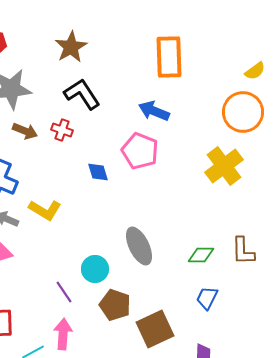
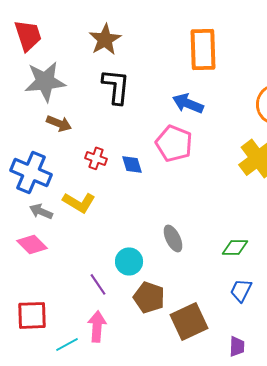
black L-shape: (82, 94) -> (116, 86), turned 39
red cross: (62, 130) -> (96, 158), moved
gray ellipse: (139, 246) -> (173, 238), size x0.7

